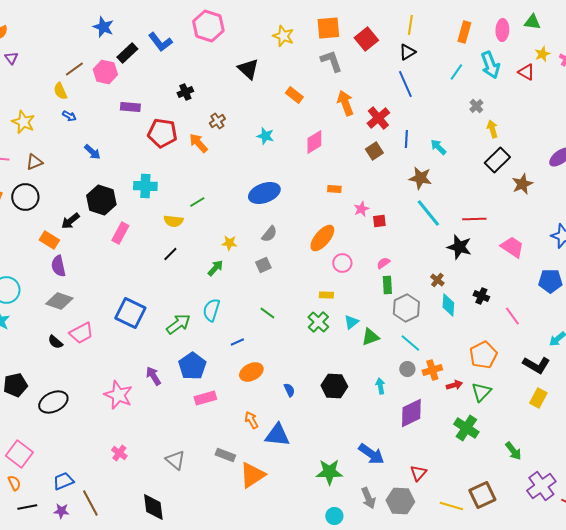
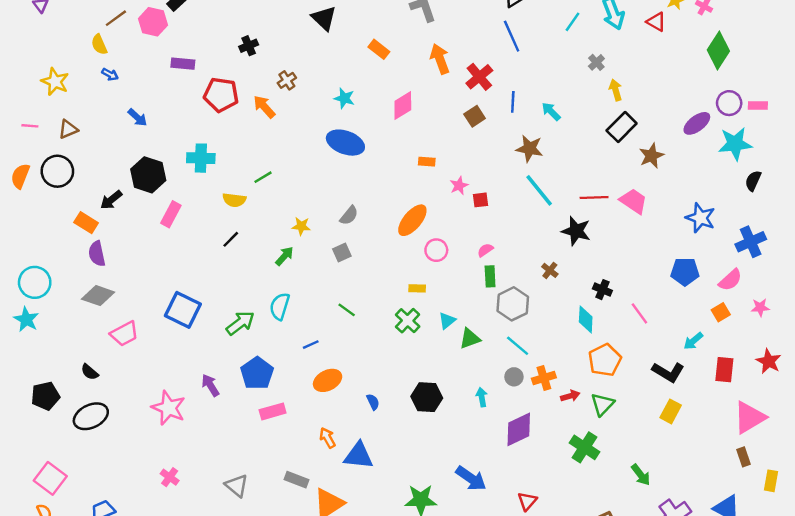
blue ellipse: (264, 193) -> (345, 143), moved, turned 40
pink trapezoid: (512, 247) -> (634, 201), moved
cyan diamond: (448, 305) -> (586, 319), moved
black semicircle: (55, 342) -> (90, 372), moved

